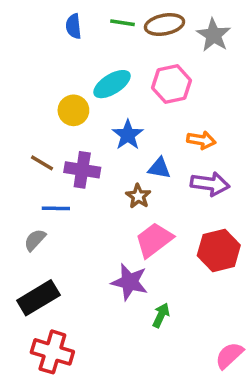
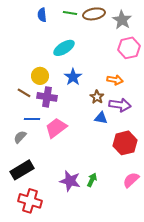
pink hexagon: (172, 84) -> (129, 48), moved
yellow circle: (73, 110) -> (40, 76), moved
blue triangle: (159, 168) -> (101, 118), moved
brown star: (138, 196) -> (97, 97), moved
pink trapezoid: (154, 240) -> (56, 128), moved
purple star: (130, 282) -> (70, 181), moved
pink semicircle: (229, 355) -> (131, 180), moved

